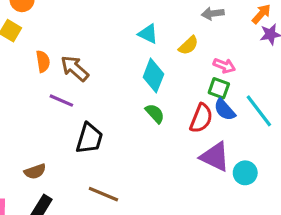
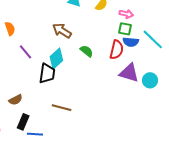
brown arrow: (75, 68) -> (62, 31), moved
cyan diamond: (153, 76) -> (56, 59), moved, turned 35
purple line: (61, 101) -> (26, 52), turned 35
blue semicircle: (225, 110) -> (131, 42), turned -35

